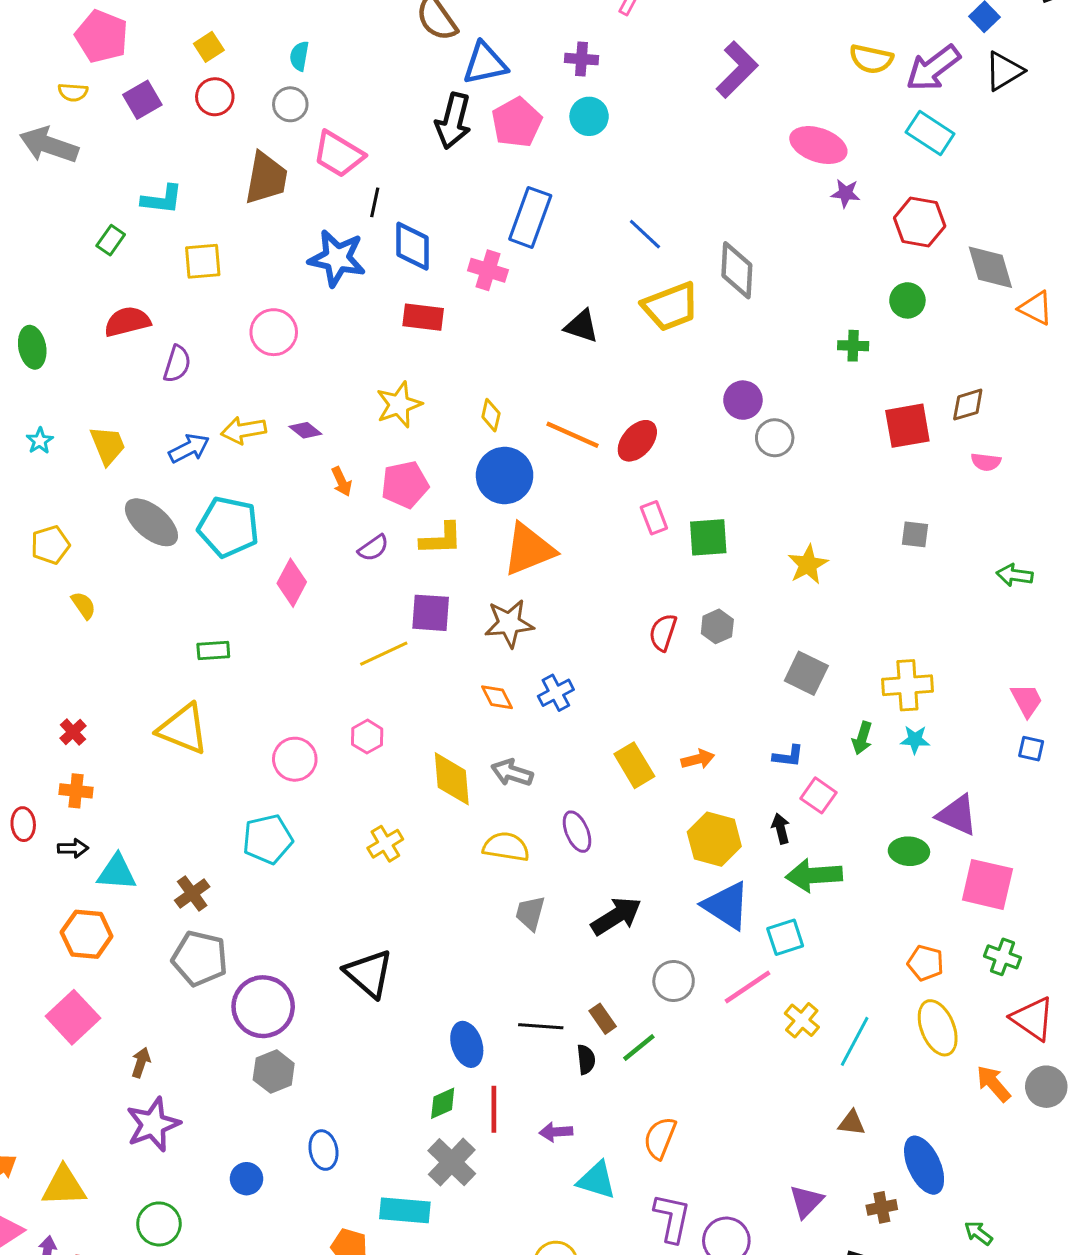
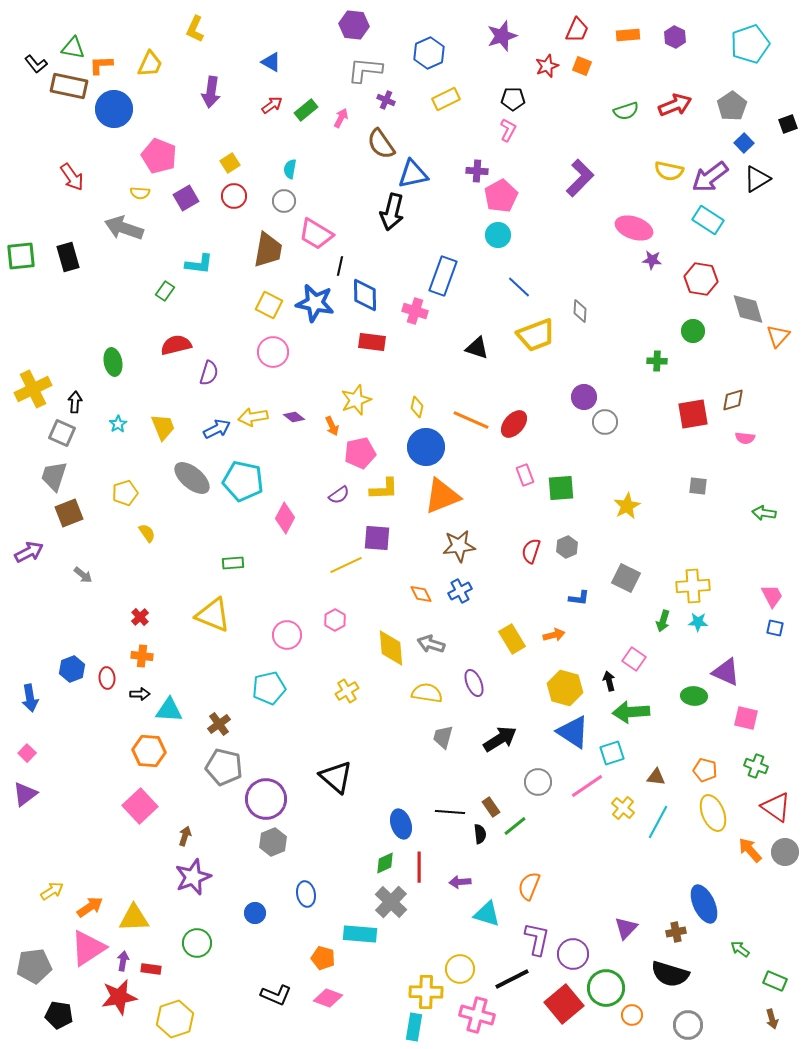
cyan circle: (589, 116) -> (498, 235), moved
pink pentagon: (517, 122) -> (501, 196), moved
yellow square: (203, 261) -> (269, 305), moved, turned 32
gray diamond: (737, 270) -> (580, 311), size x0.6
orange triangle: (1036, 308) -> (778, 336), turned 45
orange arrow: (342, 482) -> (332, 426), moved
brown star: (509, 623) -> (459, 546), moved
blue L-shape: (788, 756) -> (579, 598), moved
pink square: (987, 884) -> (746, 718), size x0.7
brown triangle: (852, 1123) -> (656, 777), moved

